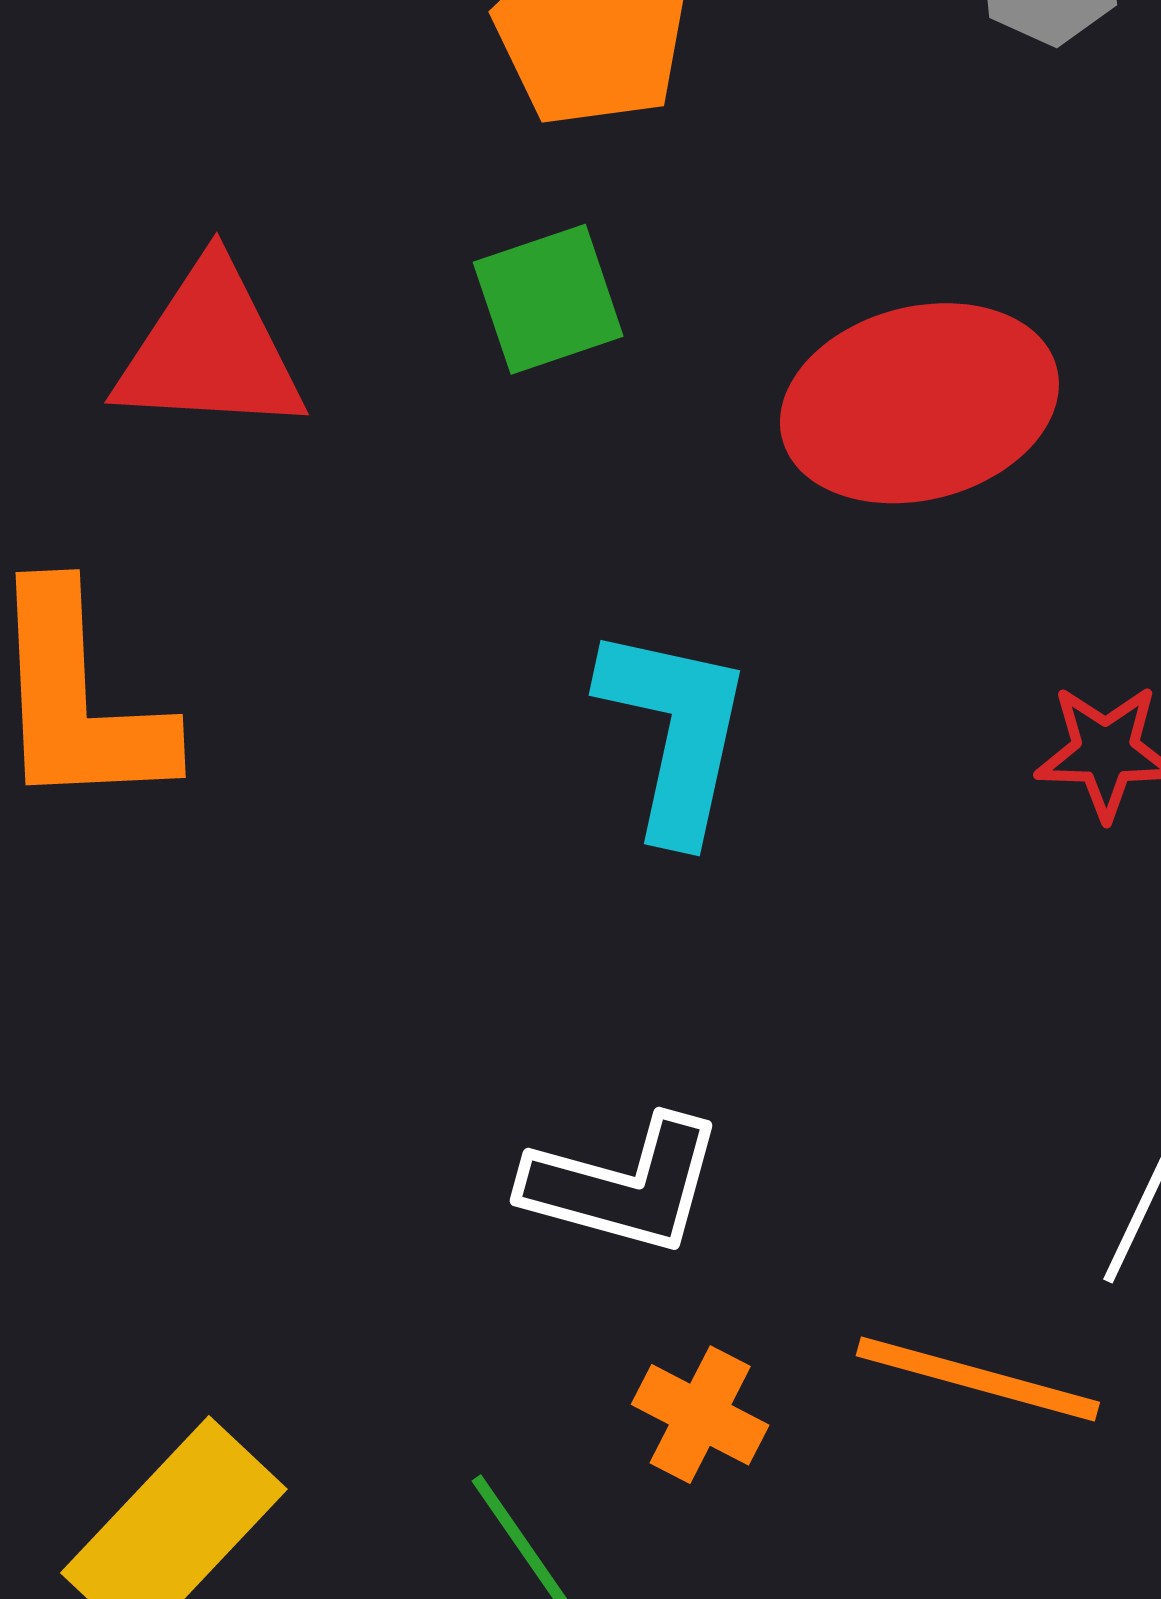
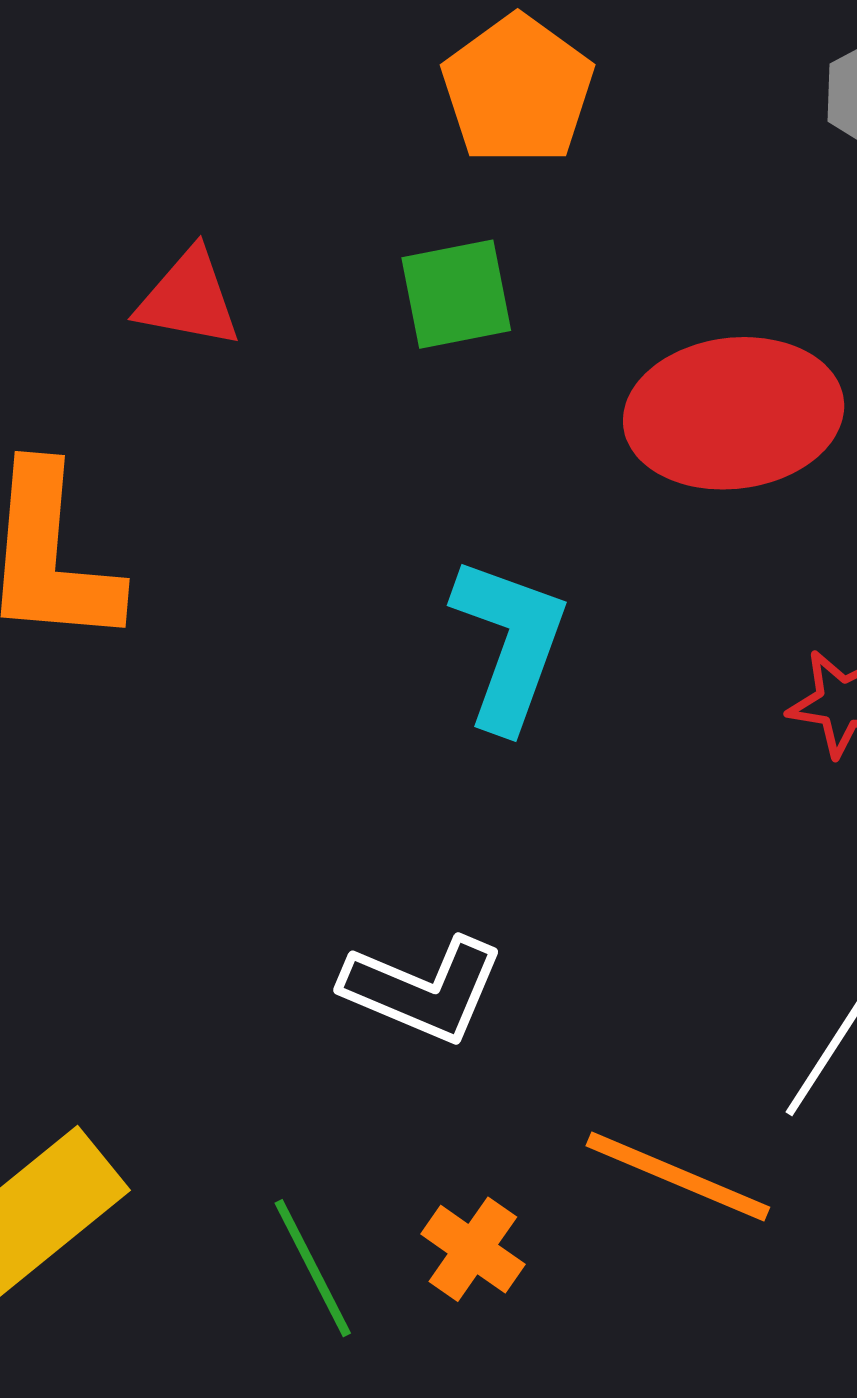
red triangle: (210, 350) -> (189, 299), size x0.7
orange cross: (700, 1415) -> (473, 1249), moved

